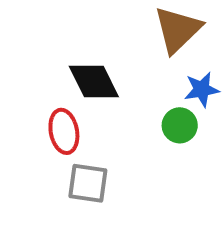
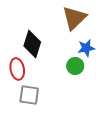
black diamond: (94, 81) -> (32, 44), turned 44

